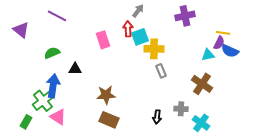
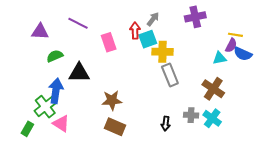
gray arrow: (138, 11) -> (153, 19), moved
purple line: (57, 16) -> (78, 23), moved
purple triangle: (21, 30) -> (40, 32), moved, turned -36
black triangle: (75, 69) -> (79, 73), size x1.5
gray rectangle: (161, 71) -> (170, 75), size x1.5
cyan cross: (201, 123) -> (212, 118), moved

